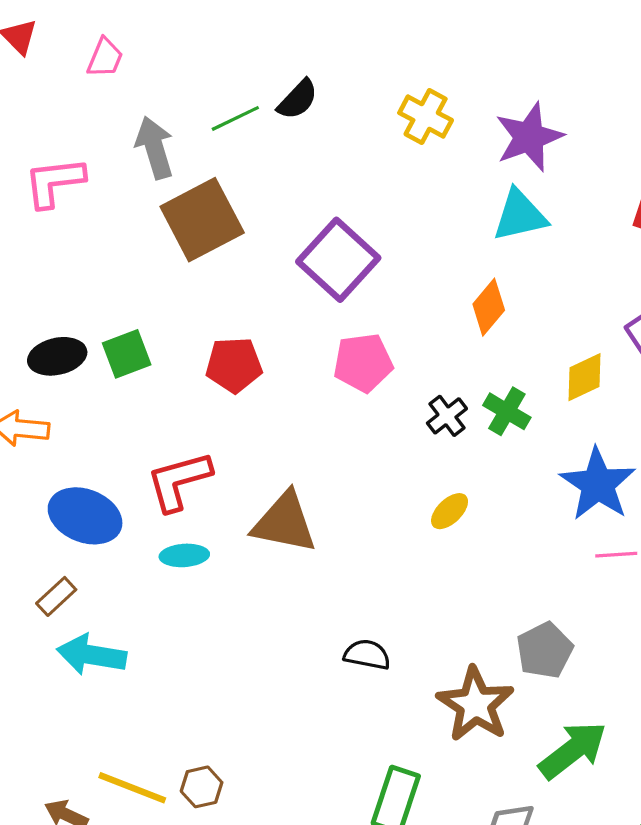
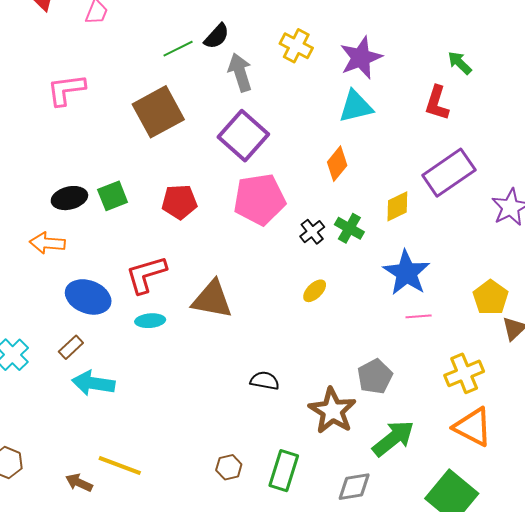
gray arrow: (155, 148) -> (240, 72), moved
pink pentagon: (363, 363) -> (260, 199), size x1.4
brown hexagon: (202, 787) -> (229, 467), moved

